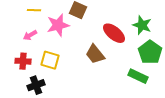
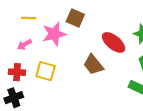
black cross: (36, 85) -> (14, 98), moved

